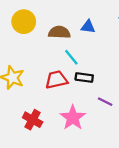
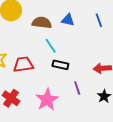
red trapezoid: (56, 80) -> (23, 64), moved
purple line: (105, 102) -> (77, 88), turned 40

